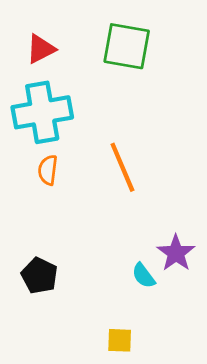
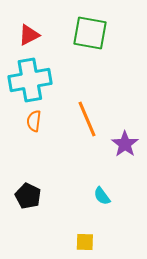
purple star: (176, 253) -> (125, 144), moved

